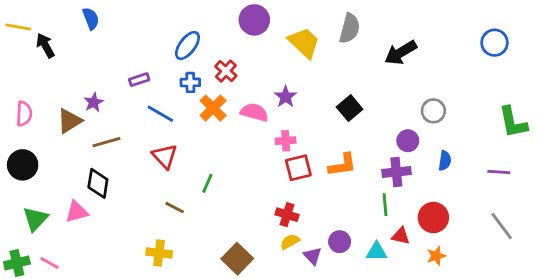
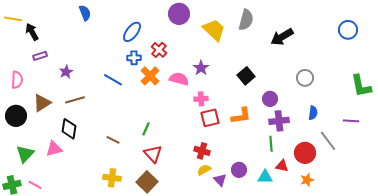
blue semicircle: (91, 18) -> (85, 13), moved
purple rectangle: (139, 80) -> (40, 56), moved
brown triangle: (70, 121) -> (42, 103), moved
purple circle: (408, 141) -> (270, 99), moved
red triangle: (165, 156) -> (153, 154), moved
brown line: (175, 208) -> (113, 140), moved
gray line: (502, 226) -> (328, 141), moved
brown square: (237, 259) -> (147, 182), moved

